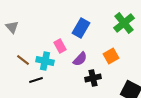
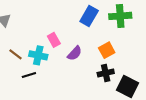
green cross: (124, 23) -> (120, 16), turned 35
blue rectangle: (81, 28) -> (89, 16), moved
black cross: (93, 78) -> (106, 73), moved

